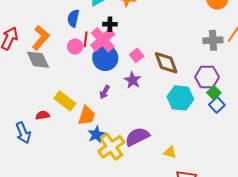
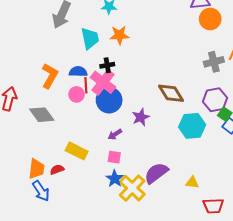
blue semicircle: (73, 18) -> (78, 72), moved, turned 90
orange L-shape: (41, 38) -> (50, 76), moved
pink square: (137, 55) -> (114, 157), moved, turned -32
purple star: (133, 80) -> (141, 117), turned 30
purple arrow: (105, 92) -> (115, 134), turned 40
orange trapezoid: (87, 116) -> (36, 169), moved

